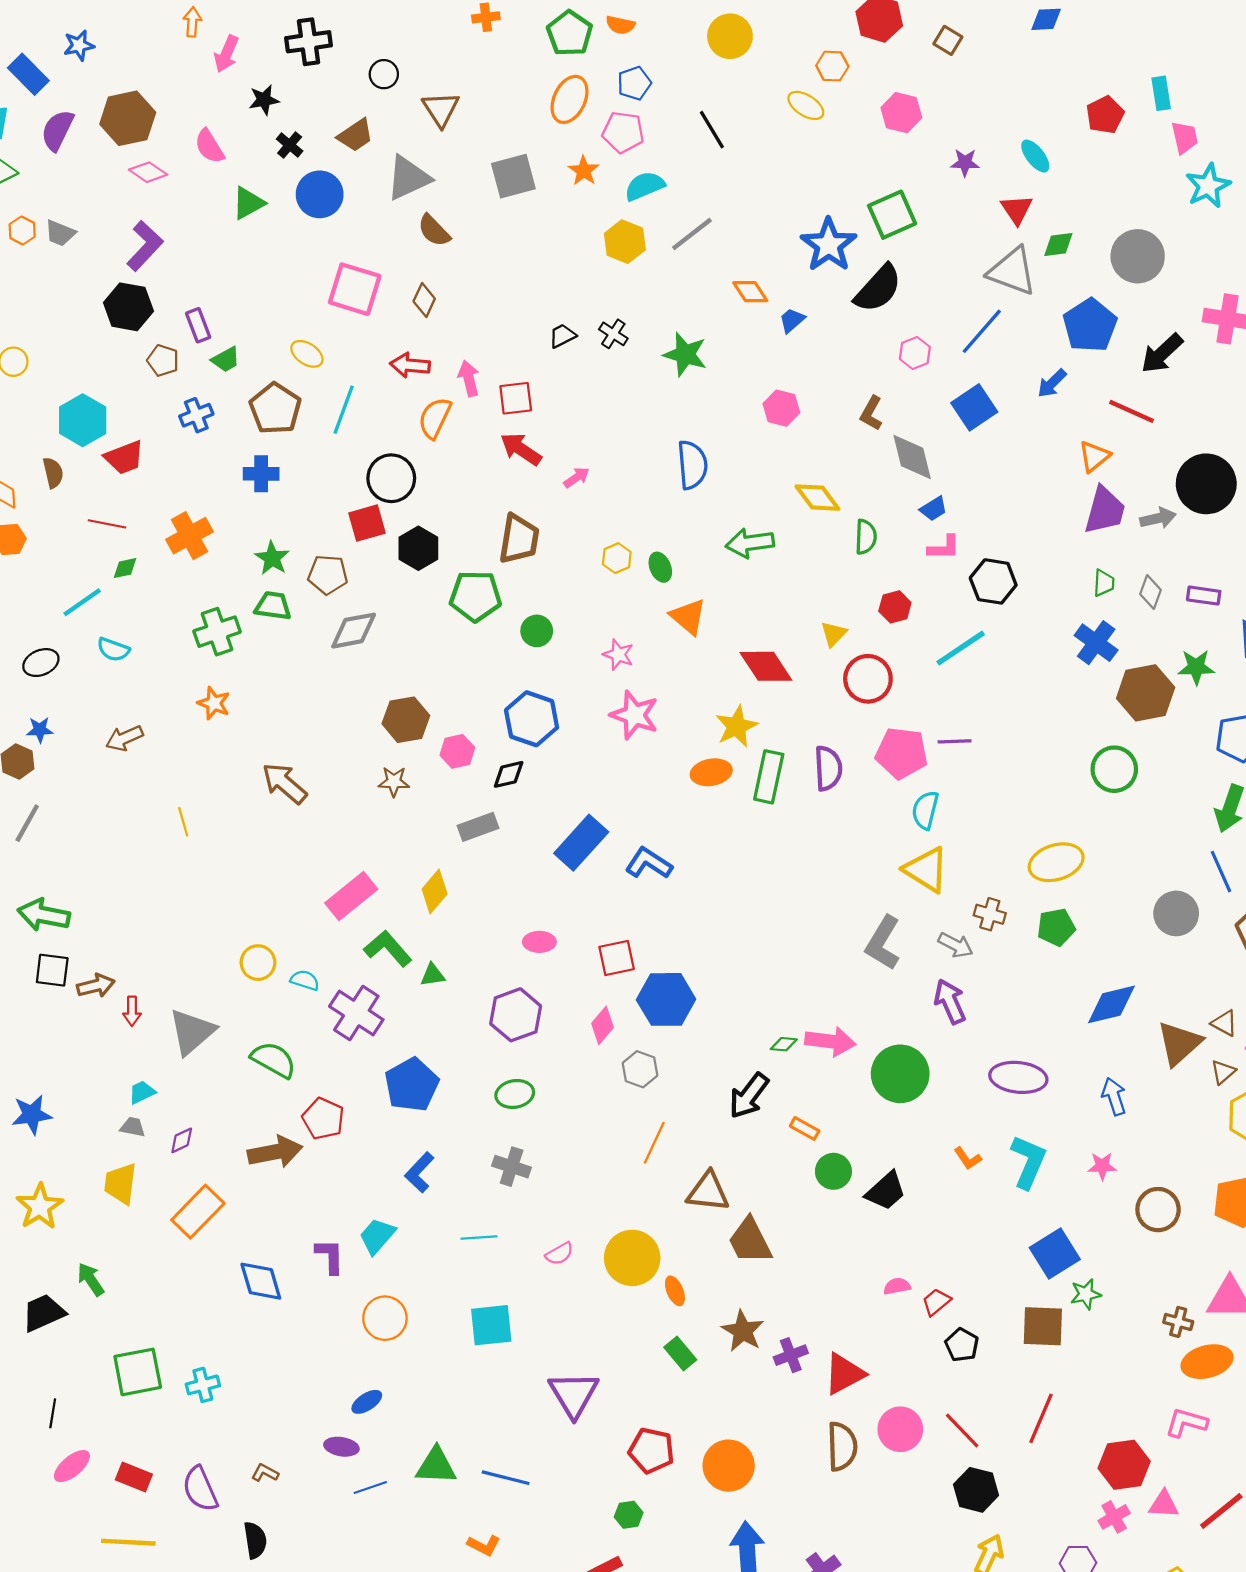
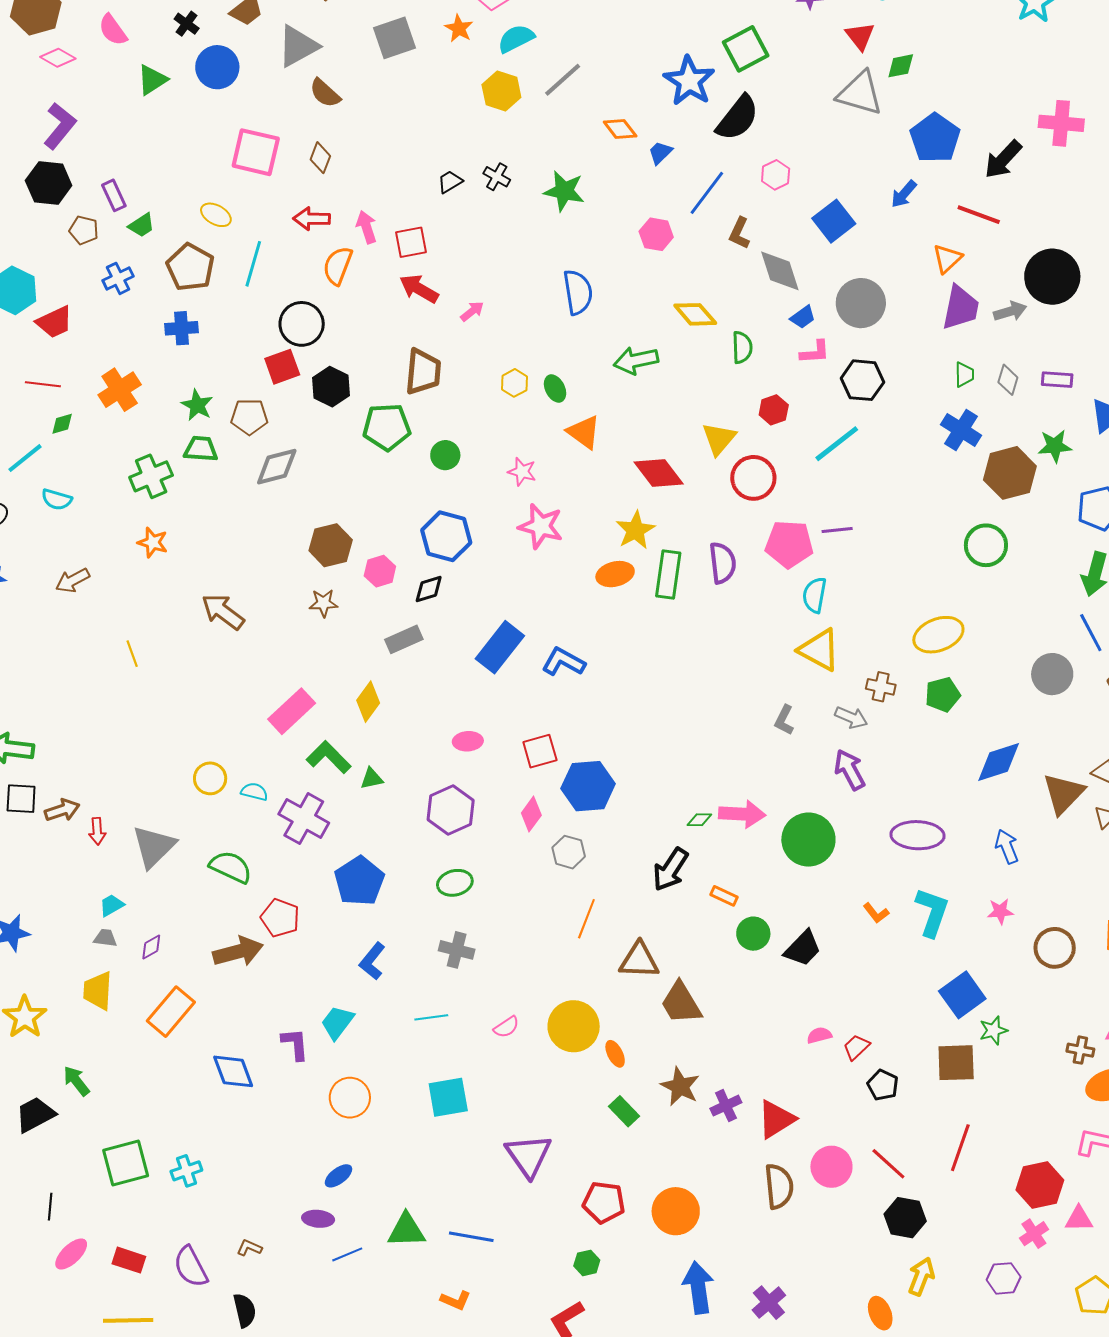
gray circle: (1138, 256) -> (861, 303), moved
blue line: (982, 331) -> (707, 193), moved
yellow triangle: (834, 634) -> (719, 439), size x1.4
gray L-shape: (883, 943) -> (784, 720), size x0.6

